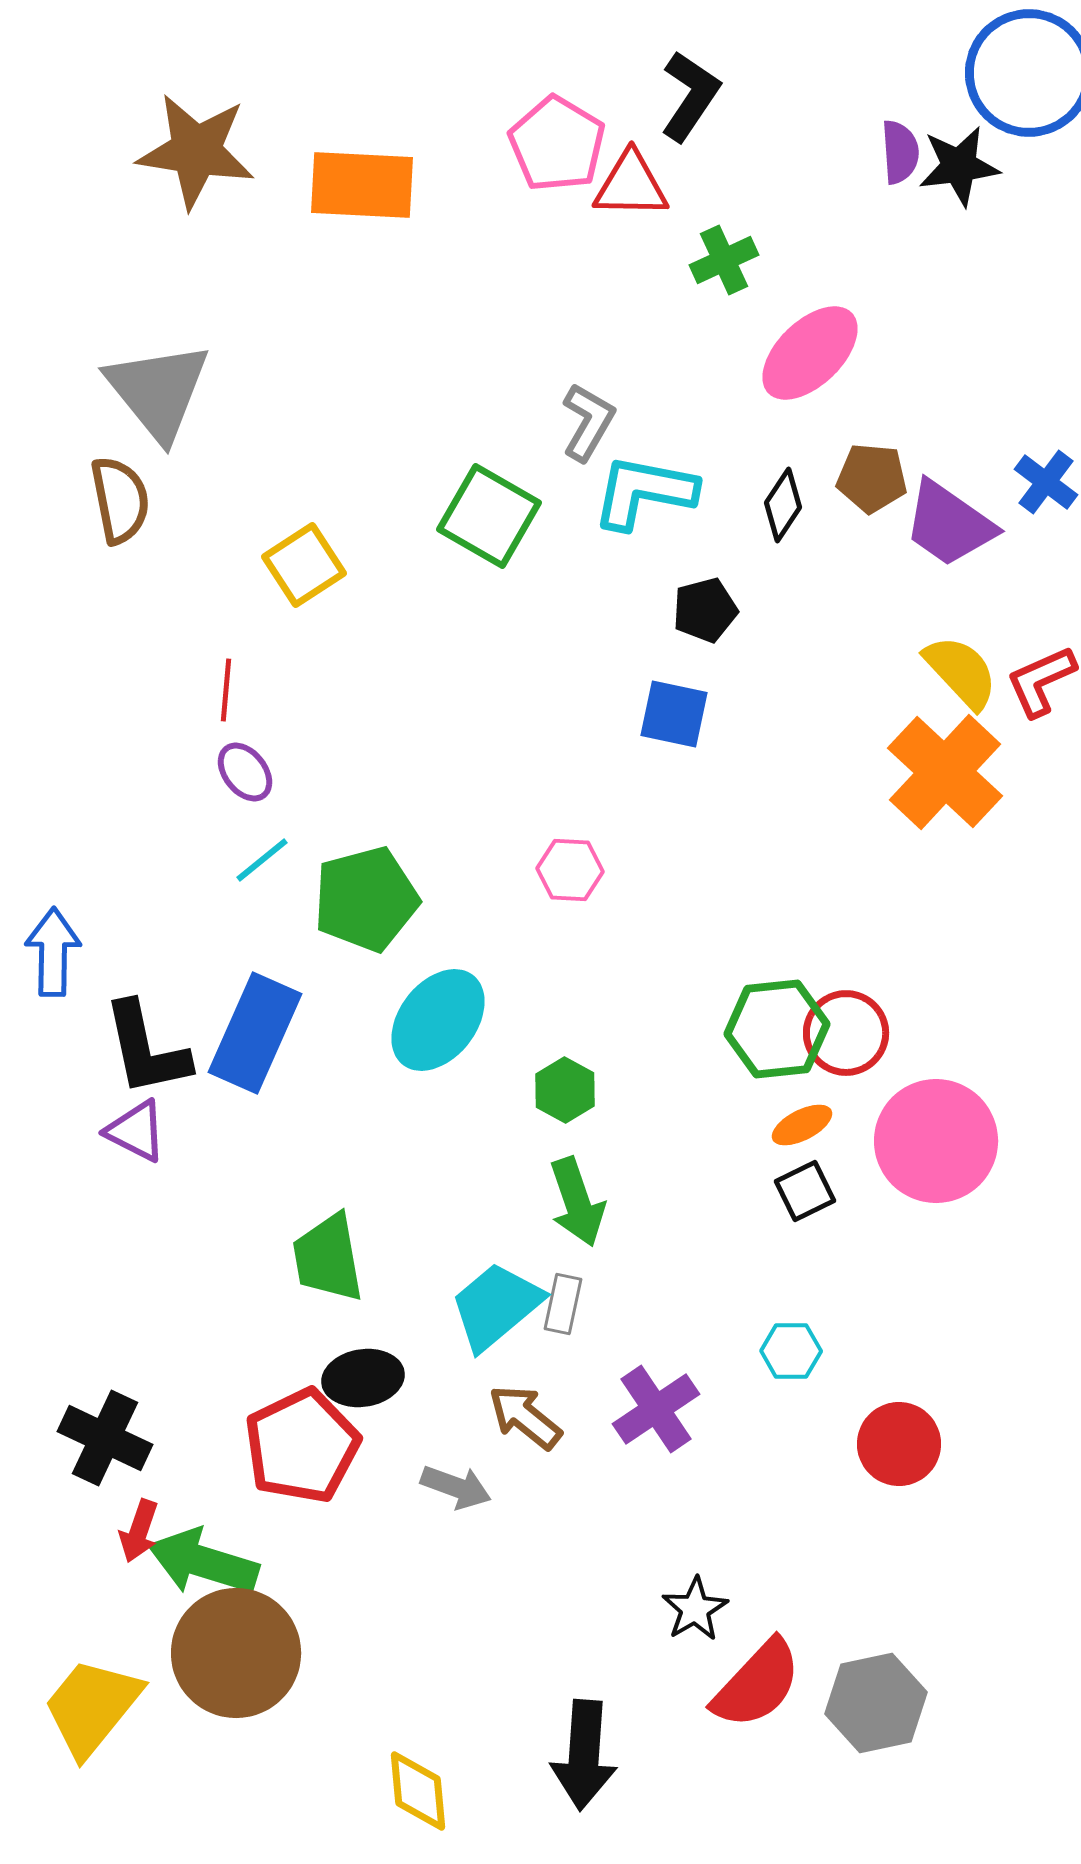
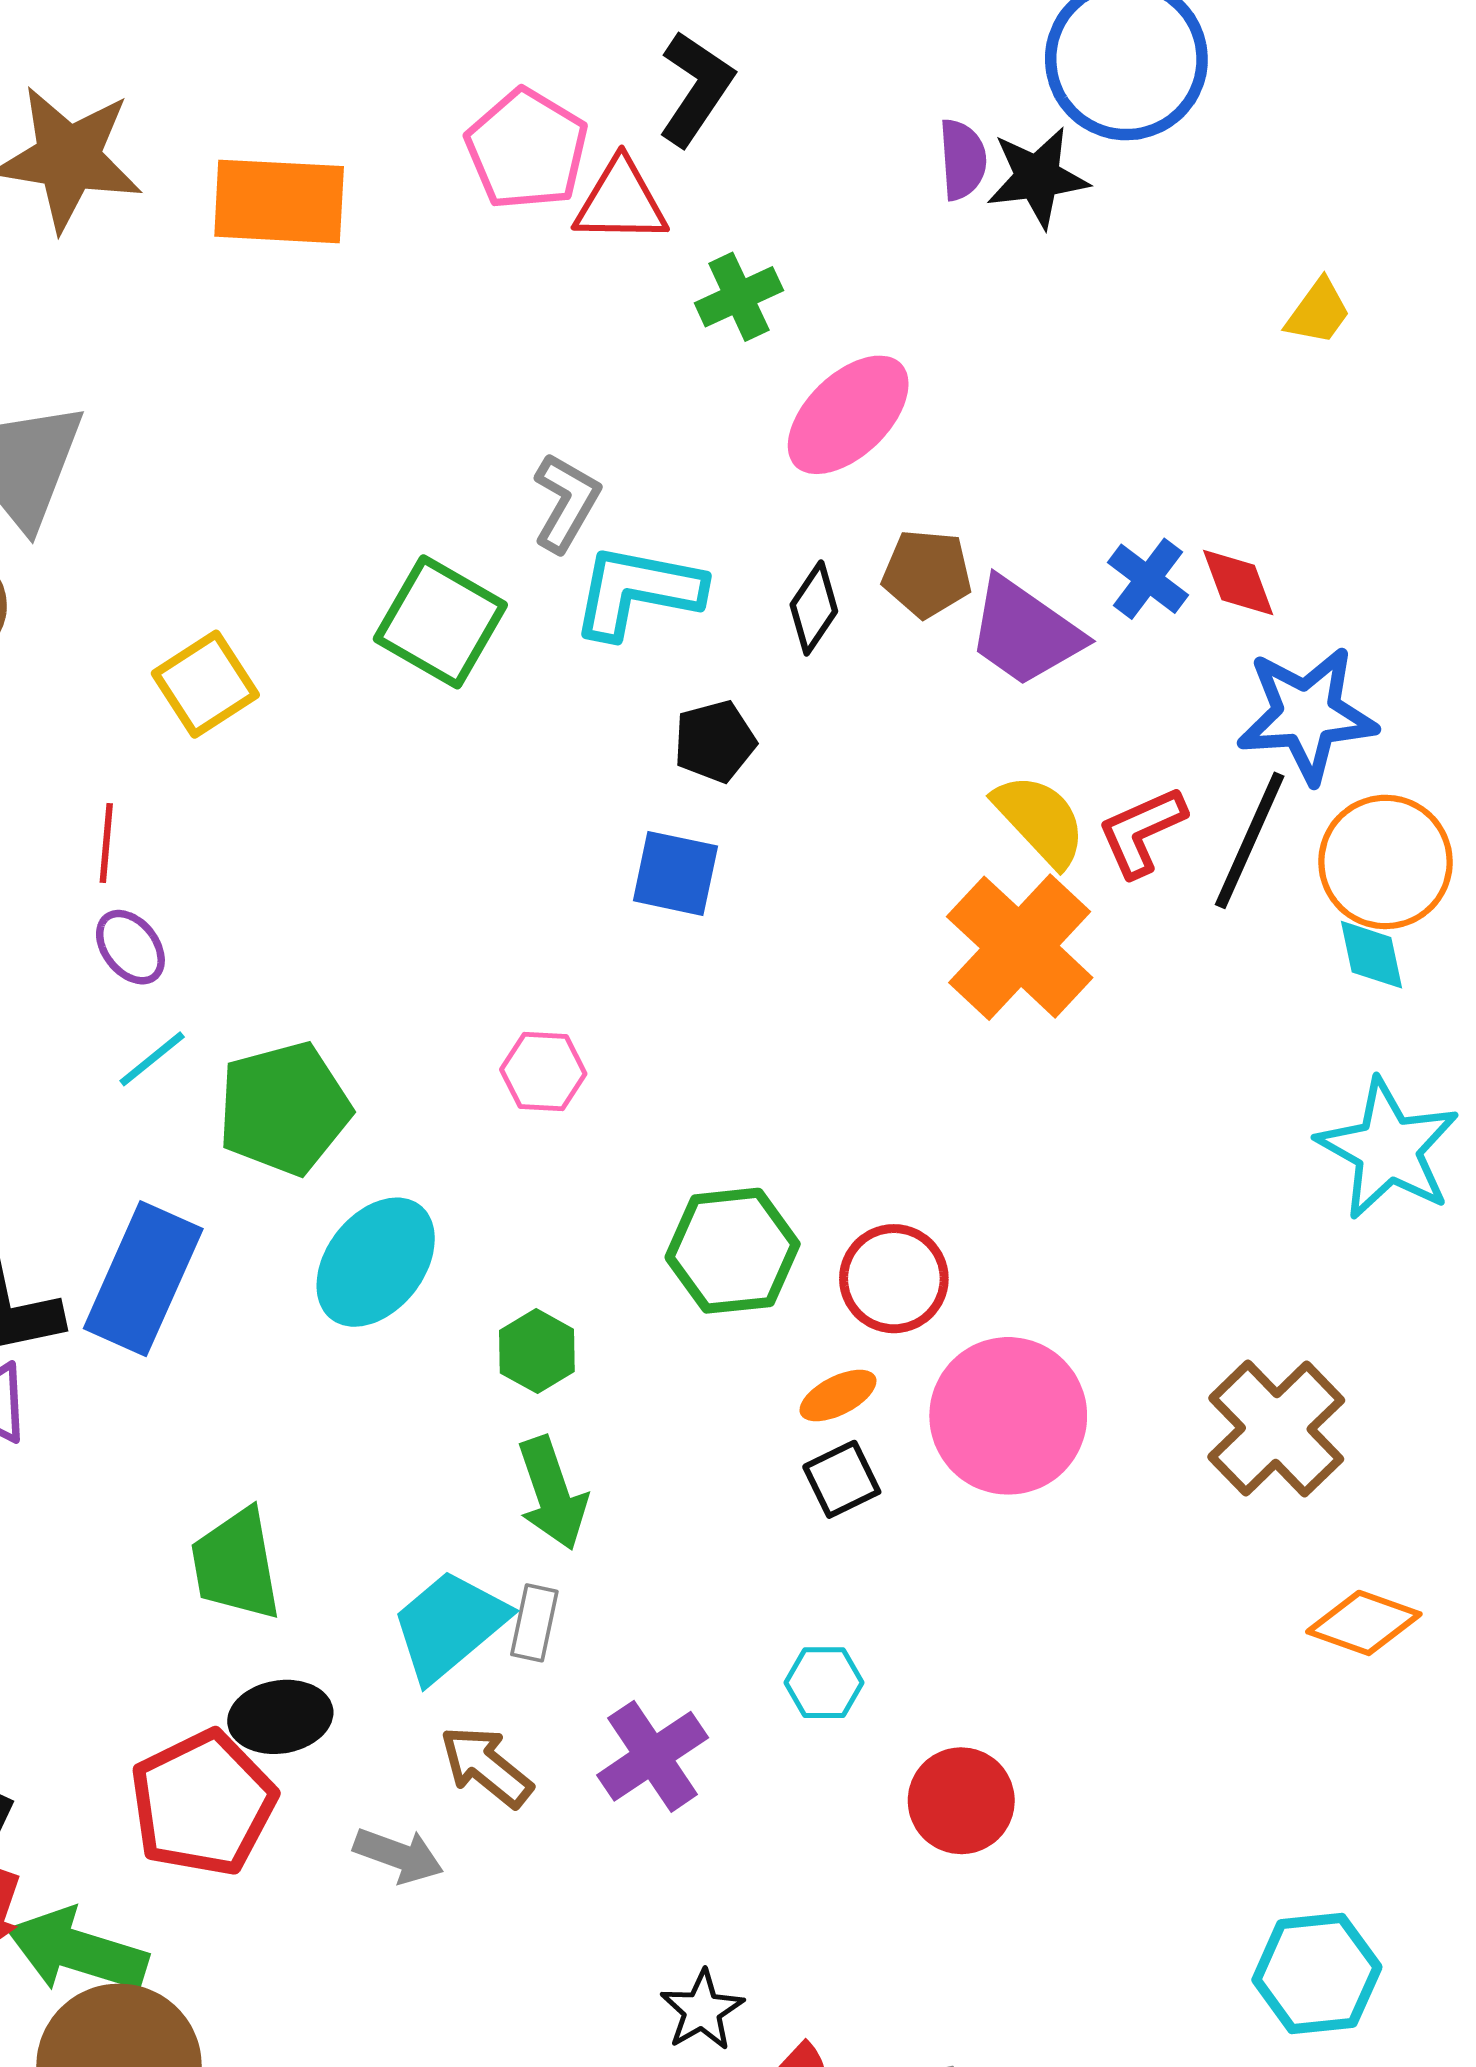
green hexagon: (777, 1029) -> (733, 1251), moved

